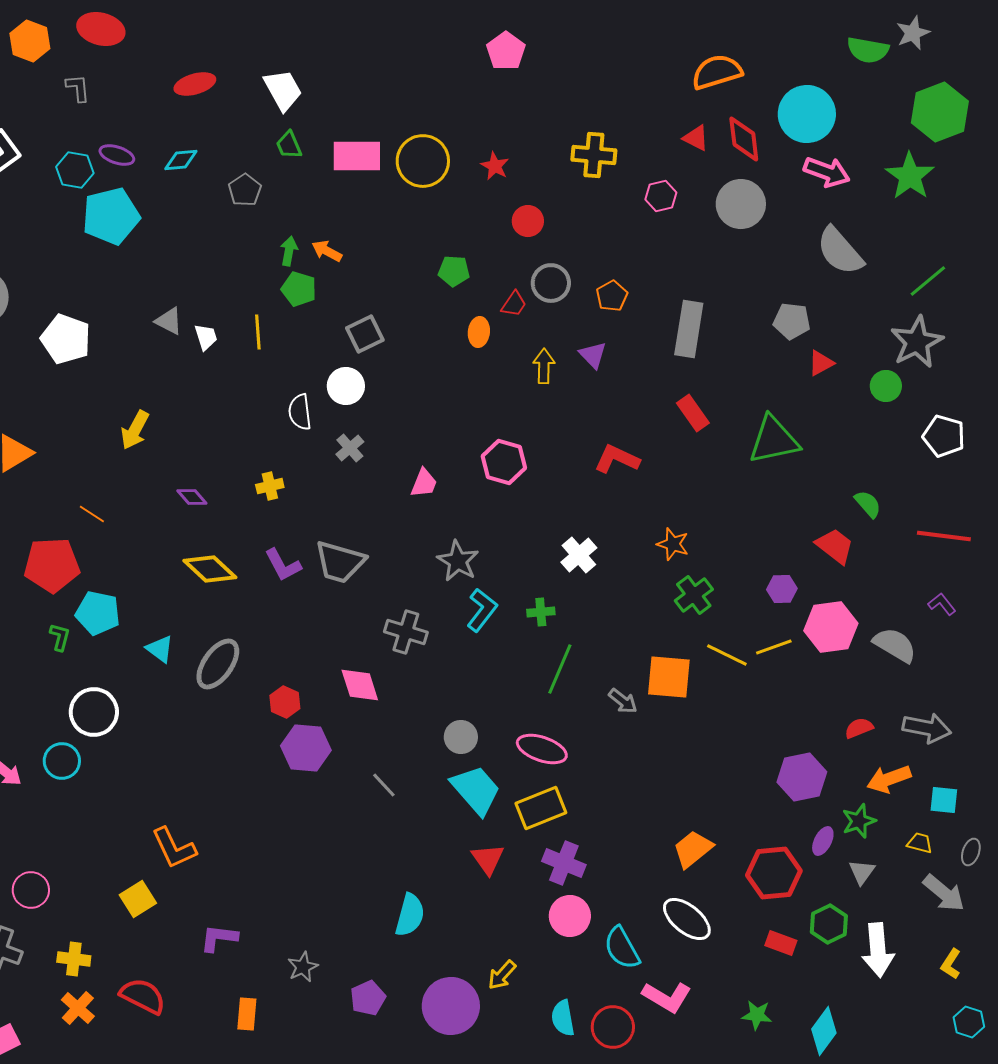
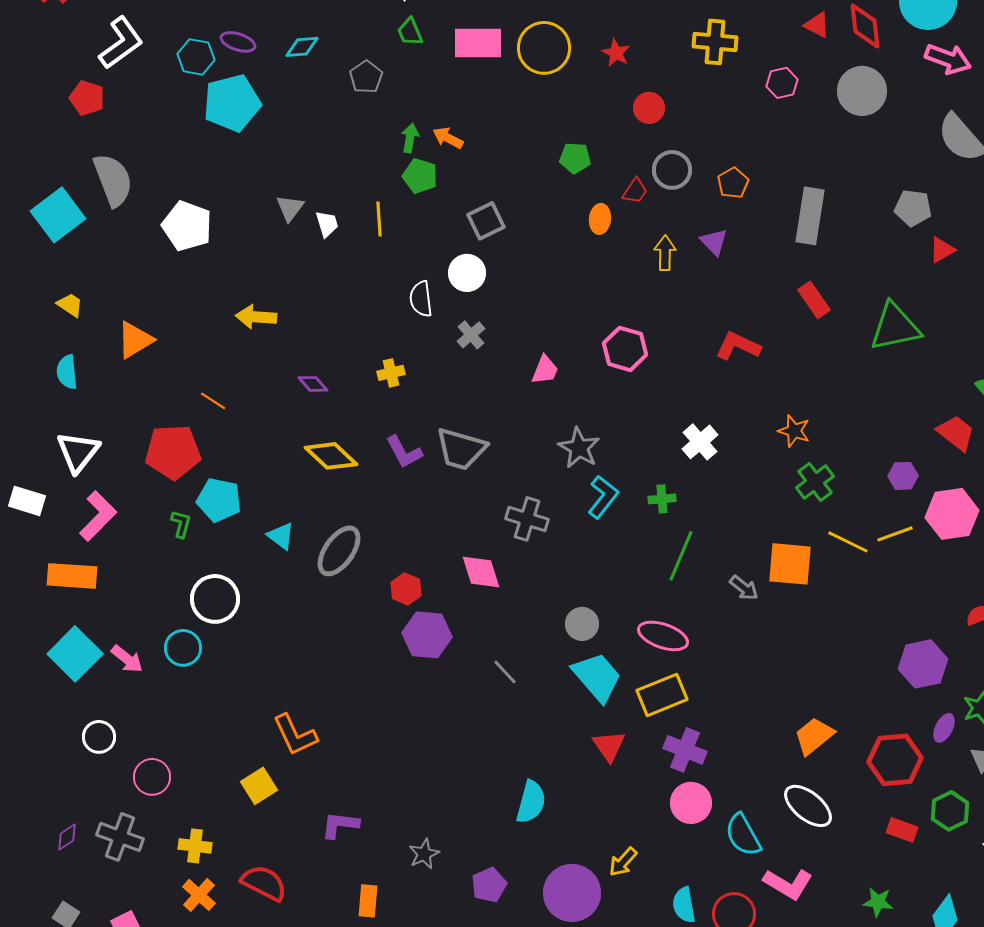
gray triangle: (169, 321) -> (290, 208), turned 40
yellow arrow: (135, 430) -> (256, 317), turned 66

